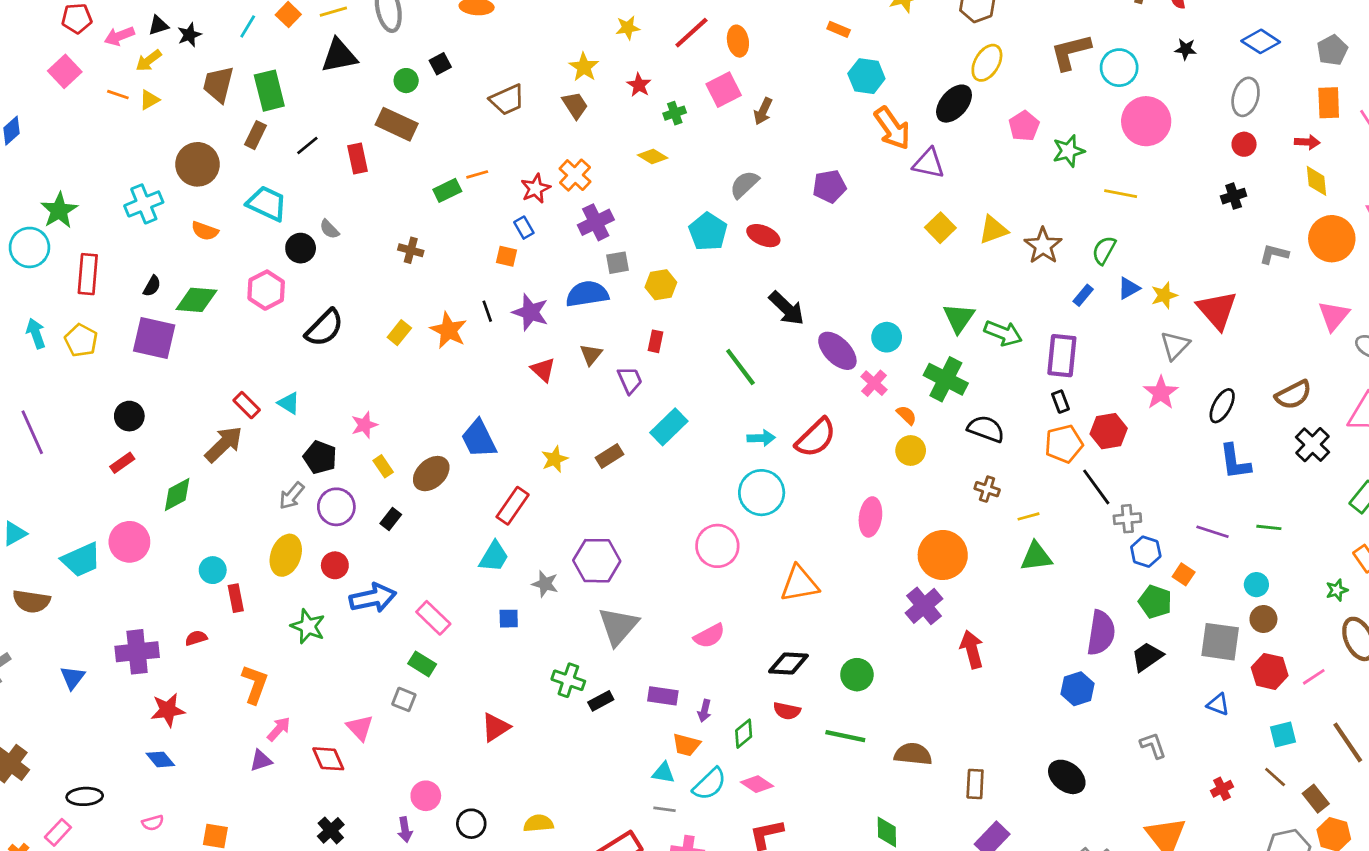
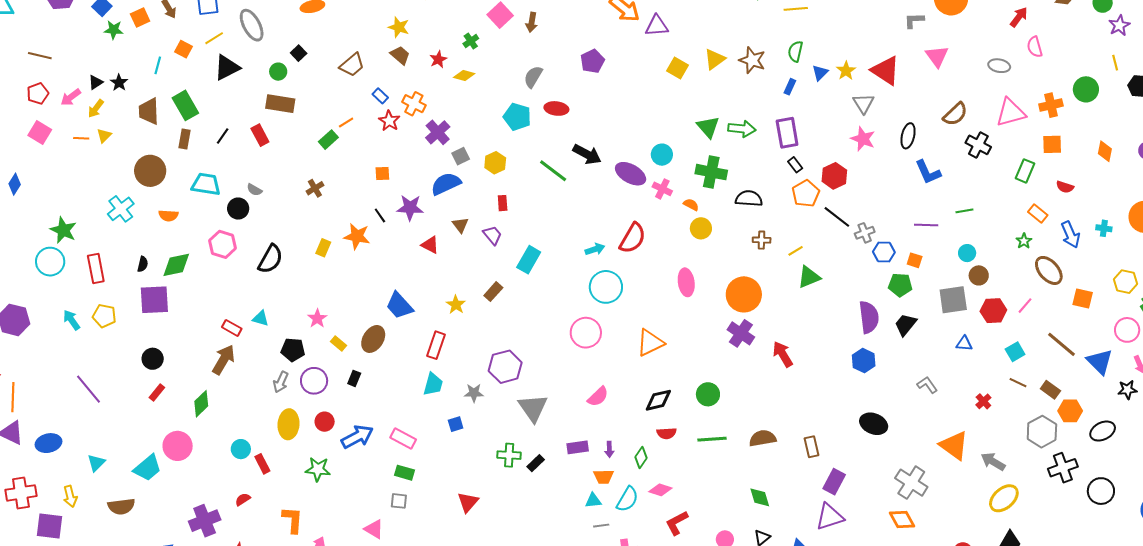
red star: (639, 85) -> (438, 59), moved, turned 30
blue rectangle: (524, 228) -> (380, 96), moved
brown cross: (411, 250) -> (315, 188), turned -30
pink triangle: (1334, 316) -> (937, 56), moved
green line: (740, 367) -> (553, 171), moved

